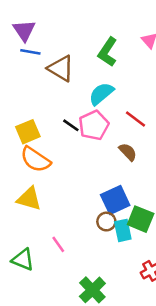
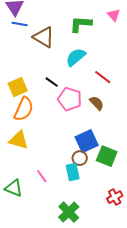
green L-shape: (108, 52) -> (81, 24), turned 60
pink pentagon: (94, 125) -> (70, 99), moved, turned -30
orange semicircle: (35, 160) -> (24, 109), turned -100
cyan rectangle: (123, 230) -> (73, 172), moved

